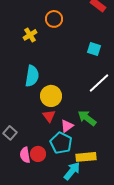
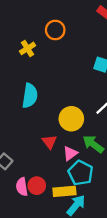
yellow circle: (51, 96) -> (71, 119), moved
cyan pentagon: (61, 143) -> (81, 173), moved
yellow rectangle: (86, 157) -> (64, 191), moved

